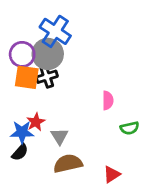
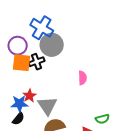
gray circle: (48, 54) -> (52, 45), moved
green semicircle: (130, 128) -> (102, 119), moved
gray triangle: (59, 136) -> (47, 106), size x1.5

